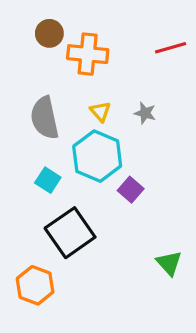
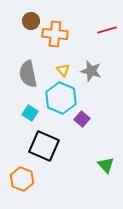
gray star: (145, 113) -> (91, 71), size x1.5
black square: (70, 233) -> (44, 146), turned -32

